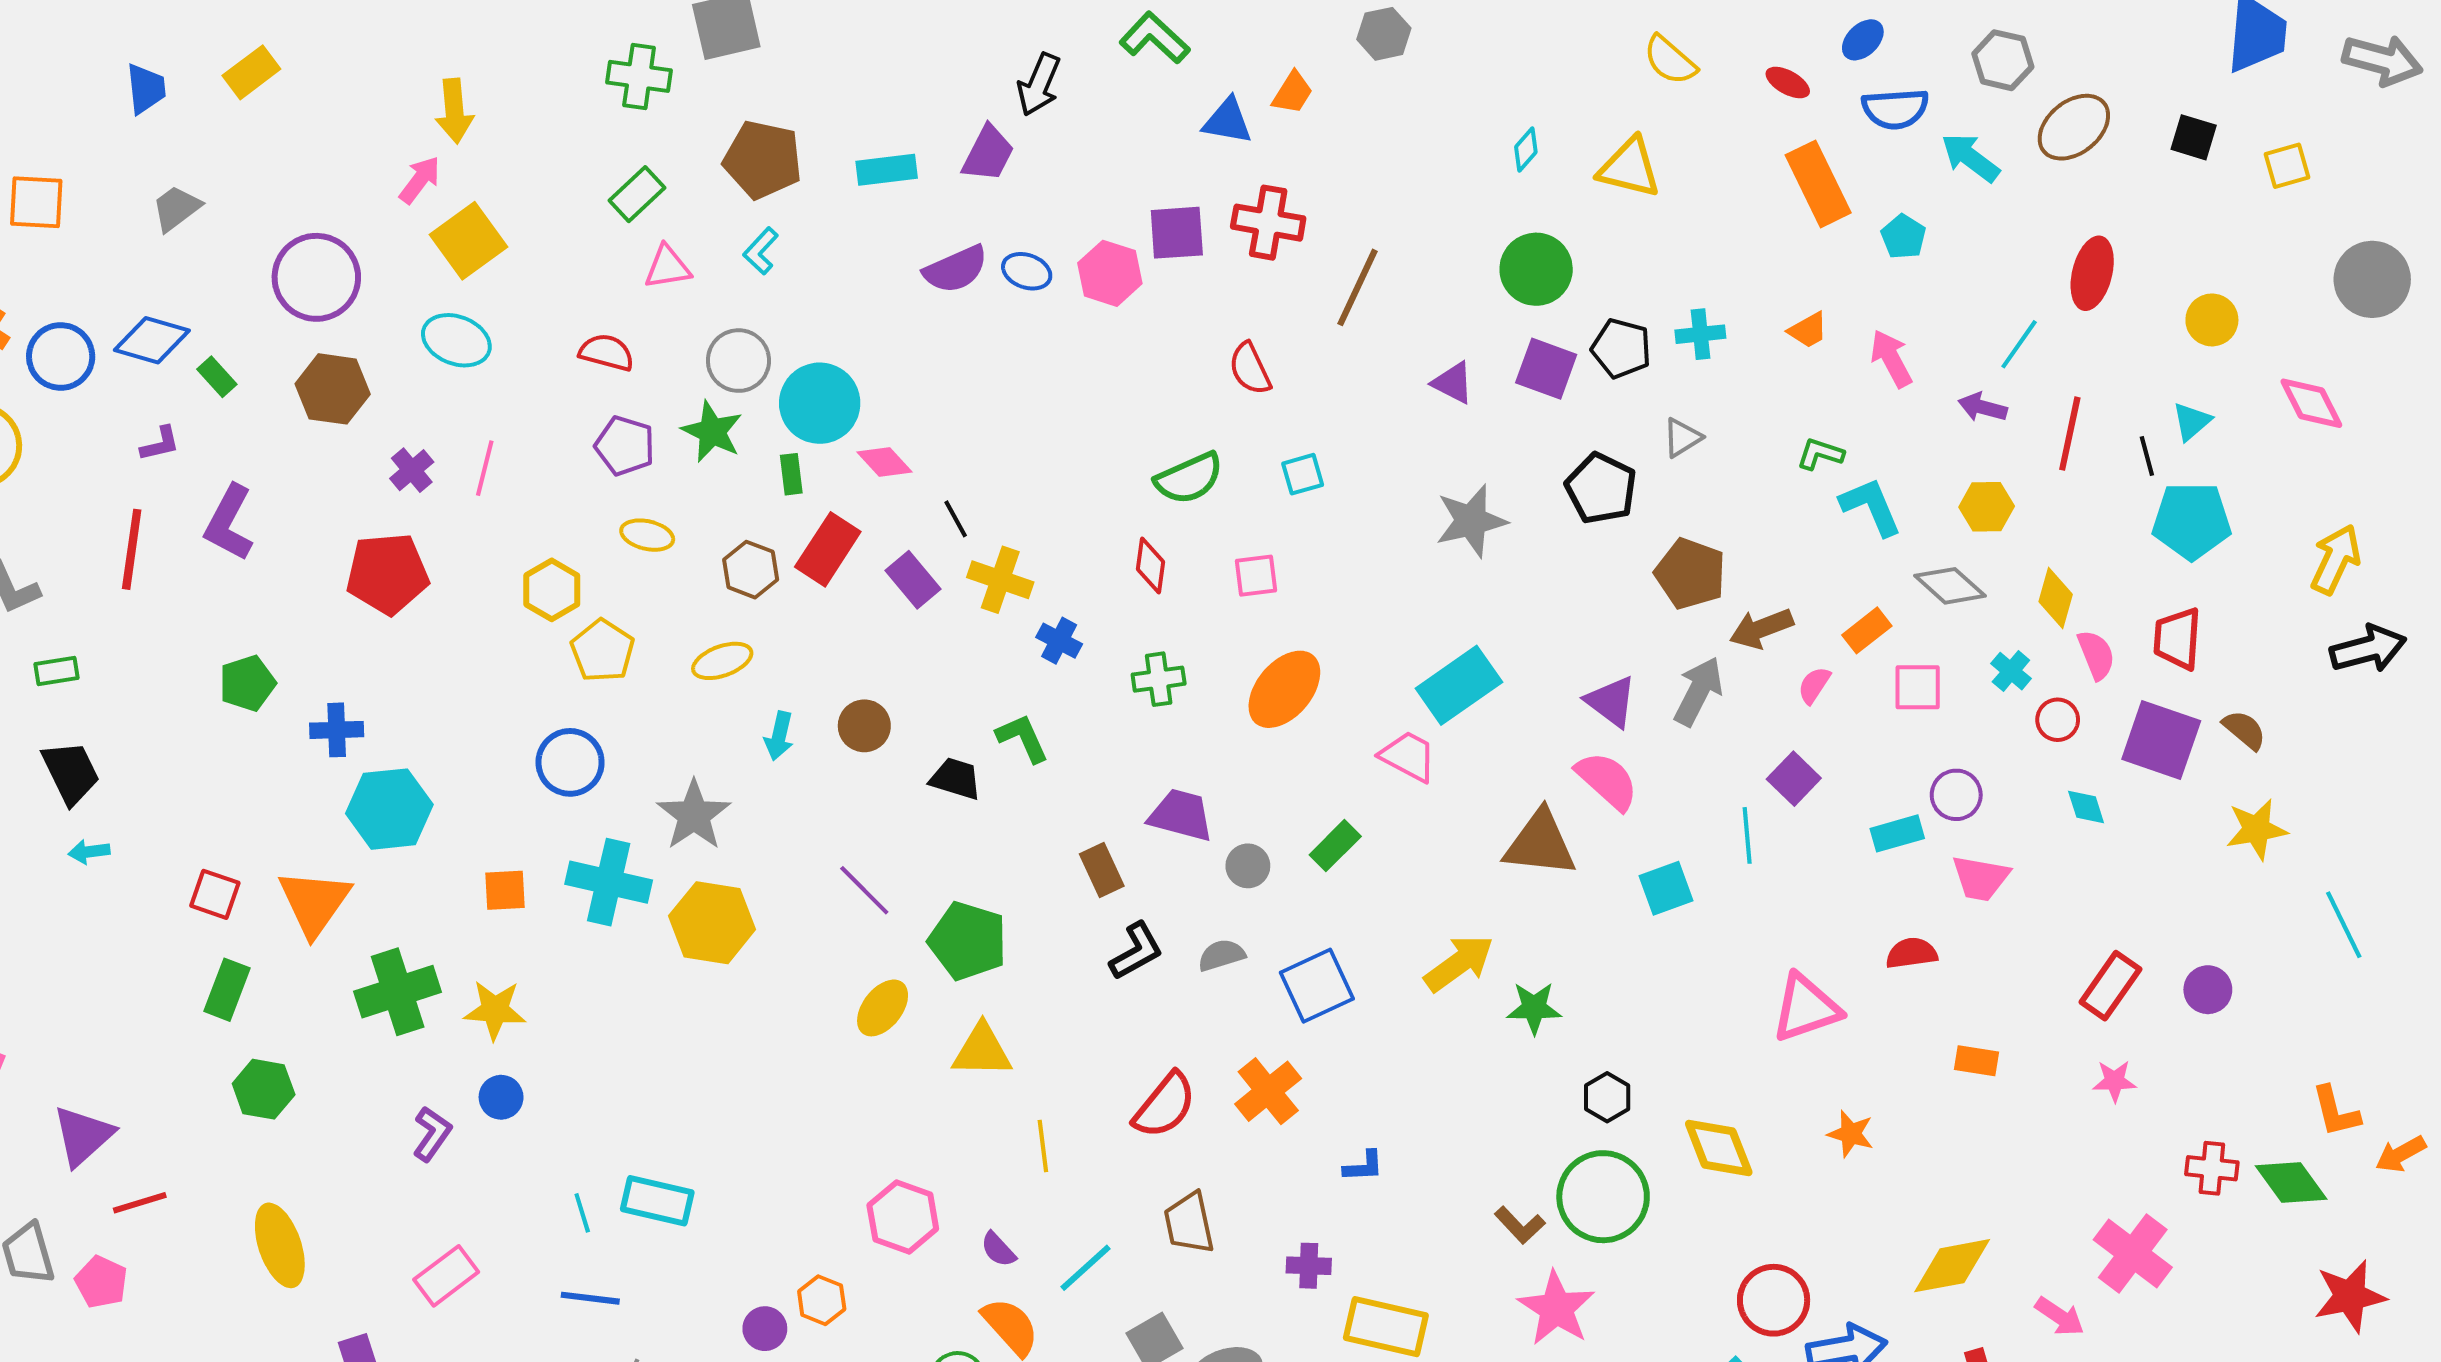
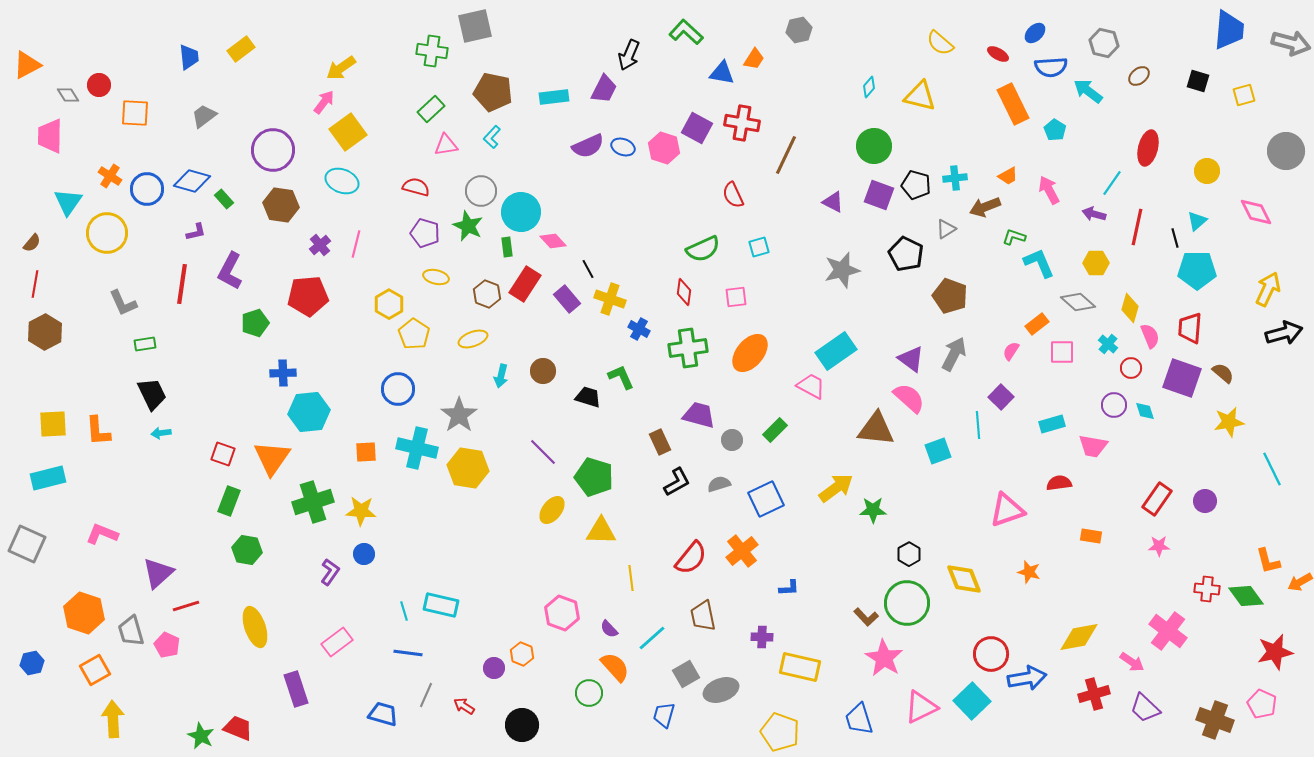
yellow arrow: (454, 111) -> (341, 68), turned 60
brown ellipse: (2074, 127) -> (1139, 76), size x0.6
purple square: (1177, 233) -> (697, 128), turned 32
brown arrow: (1761, 628) -> (985, 207), moved
green cross: (1159, 679) -> (688, 348), size x1.5
green pentagon: (247, 683) -> (255, 323), moved
purple circle: (1956, 795) -> (1114, 405), moved

